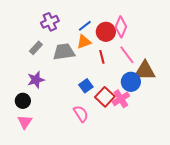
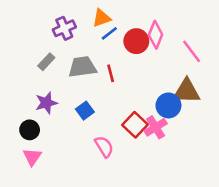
orange triangle: (84, 42) -> (102, 18), moved
pink line: (127, 55) -> (192, 51), moved
red line: (102, 57) -> (111, 73), moved
blue square: (86, 86) -> (85, 111), moved

